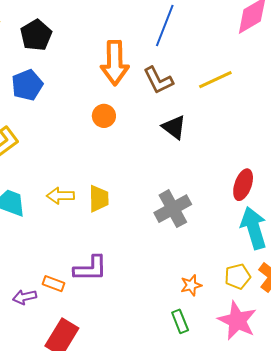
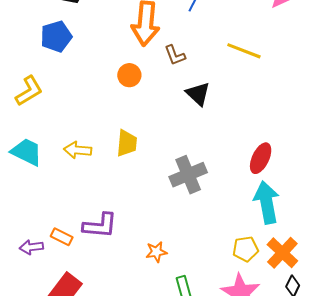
brown L-shape: (158, 80) -> (175, 55), moved, size x0.7
yellow line: (215, 80) -> (244, 51), turned 40
yellow trapezoid: (99, 199) -> (127, 143), moved
orange star: (191, 285) -> (156, 252), moved

